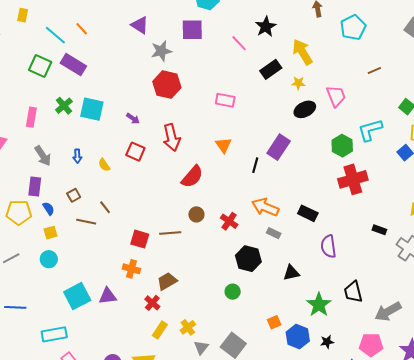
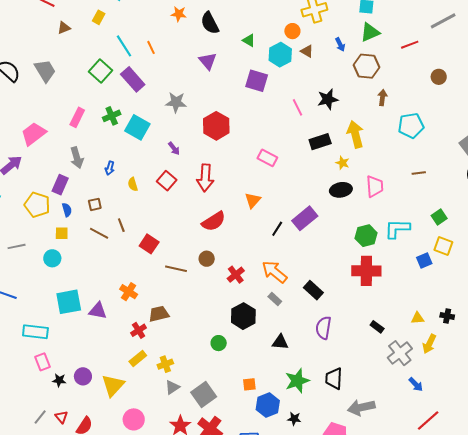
gray star: (161, 51) -> (176, 102), moved
red square: (140, 239) -> (149, 244), moved

